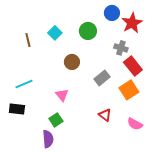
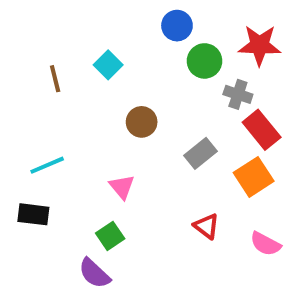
blue circle: (112, 13) -> (177, 26), moved
red star: (132, 23) -> (260, 45), turned 30
green circle: (88, 31) -> (204, 61), moved
purple semicircle: (48, 139) -> (94, 273), turned 138

